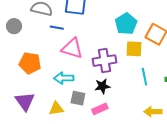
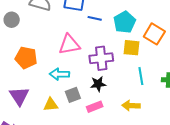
blue line: (57, 28) -> (95, 18), moved
pink triangle: (72, 48) -> (69, 45), turned -30
gray square: (78, 98) -> (73, 95), turned -35
yellow arrow: (153, 112) -> (131, 106), moved

